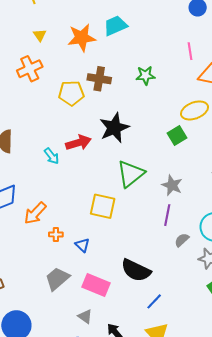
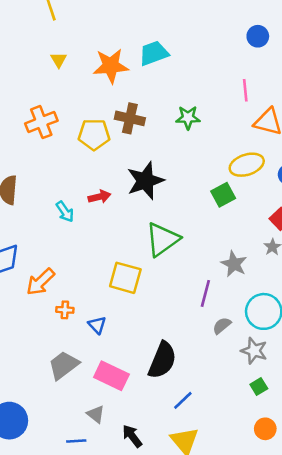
orange cross: (30, 69) -> (41, 122), moved
red arrow: (78, 143) -> (99, 197), size x0.7
gray star: (172, 185) -> (234, 264), moved
black semicircle: (136, 270) -> (162, 360), turned -96

